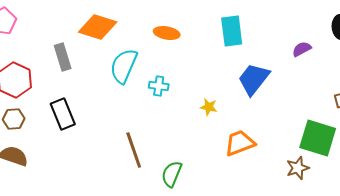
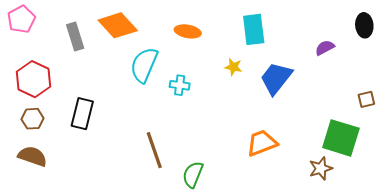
orange diamond: (98, 27) -> (118, 25), turned 30
gray rectangle: (63, 57) -> (75, 36), moved
yellow star: (209, 107) -> (233, 67), moved
black rectangle: (63, 114) -> (82, 114), turned 36

